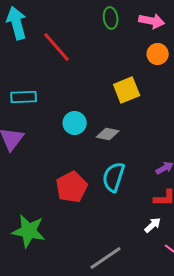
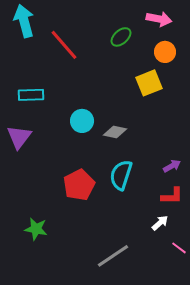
green ellipse: (111, 18) -> (121, 37), moved, turned 55
yellow square: (127, 90) -> (149, 83), moved
green star: (29, 231) -> (36, 229), size x0.7

